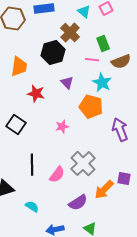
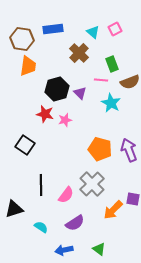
black hexagon: (53, 53) -> (57, 89), moved
orange trapezoid: (19, 67) -> (28, 66), moved
purple triangle: (67, 83) -> (80, 93), moved
orange pentagon: (91, 107) -> (100, 149), moved
pink star: (62, 127) -> (65, 120), moved
purple semicircle: (78, 203) -> (75, 223), moved

